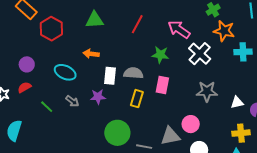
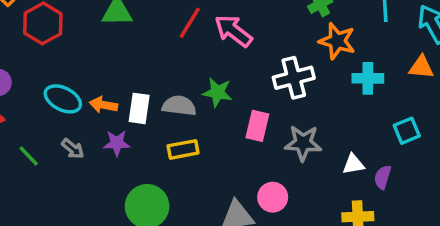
pink arrow: (179, 29) -> (233, 31), moved
orange arrow: (91, 54) -> (103, 105), moved
white cross: (200, 54) -> (294, 78), turned 30
green star: (160, 55) -> (217, 92), moved
pink rectangle: (162, 85) -> (257, 126), moved
yellow rectangle: (137, 99) -> (183, 149), turned 60

